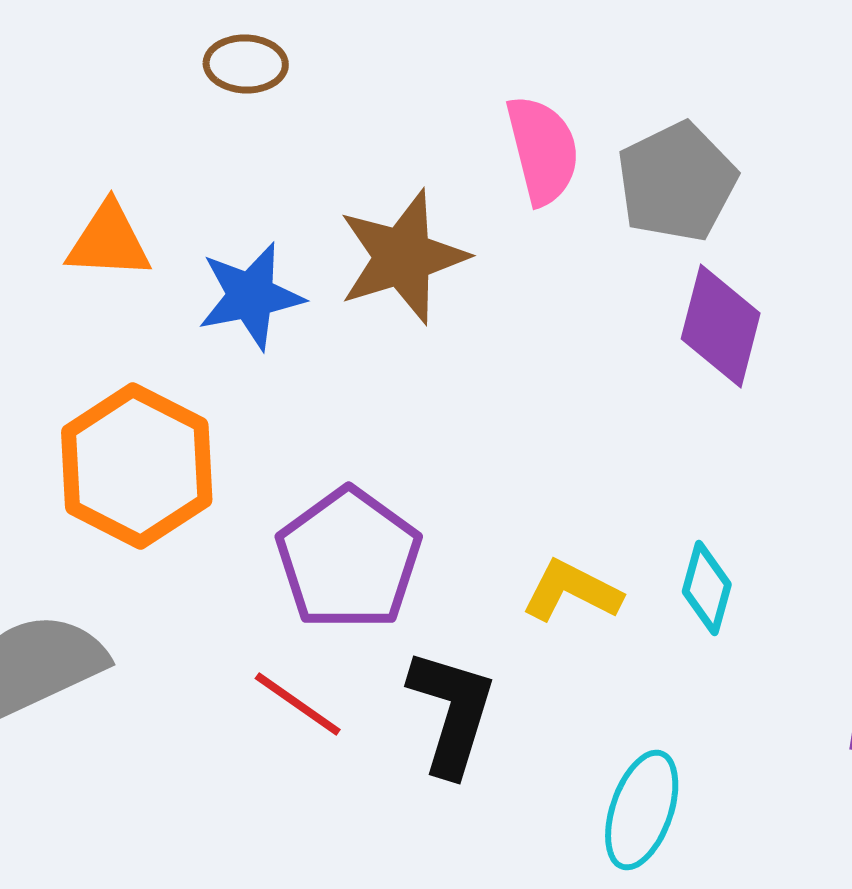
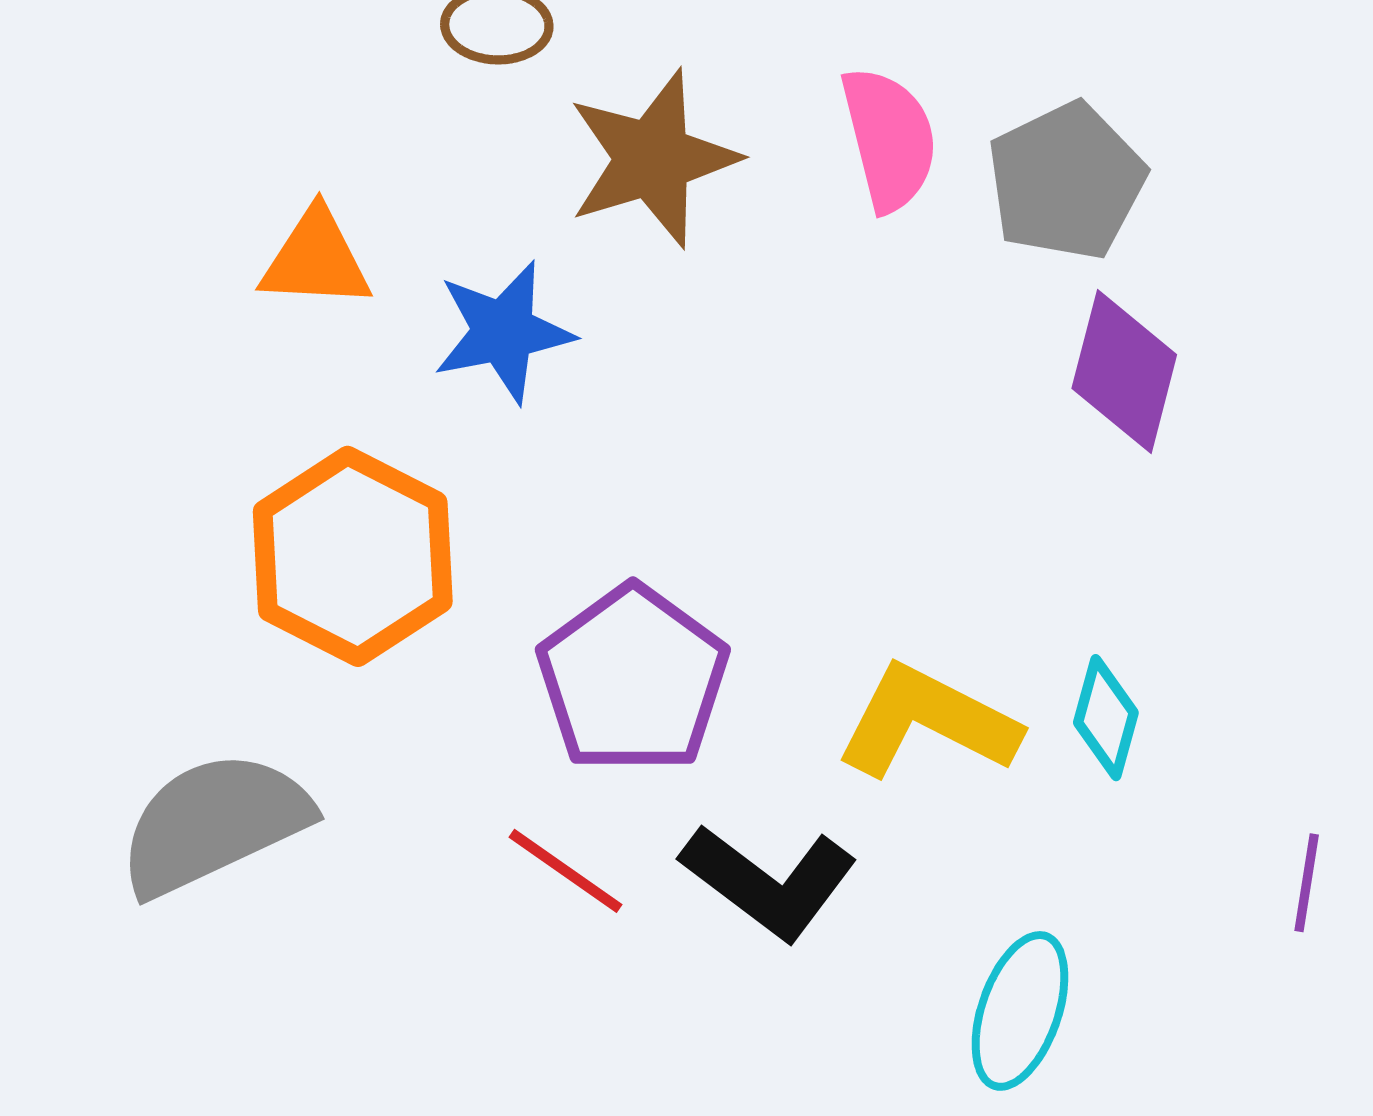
brown star: (403, 257) -> (653, 159), moved
yellow L-shape: (572, 591) -> (927, 722), size x1.4
black L-shape: (452, 712) -> (769, 881), turned 110

